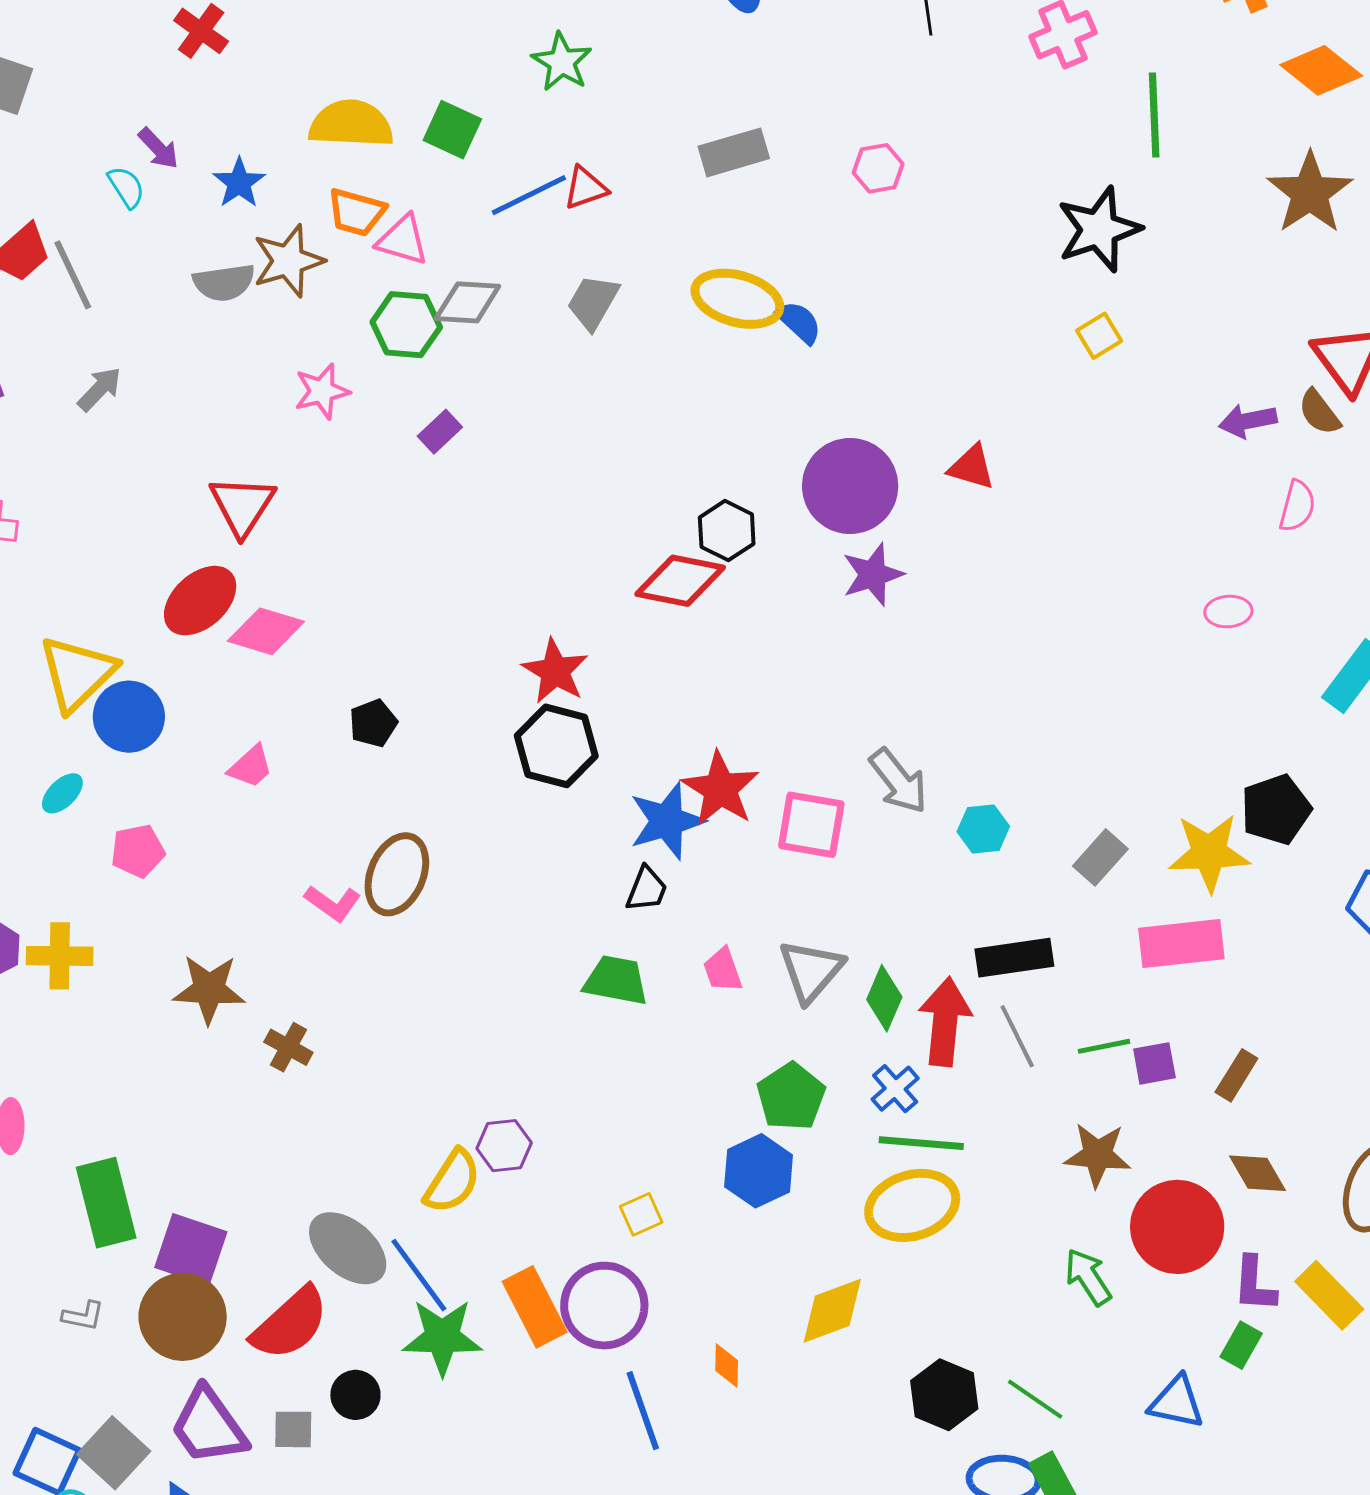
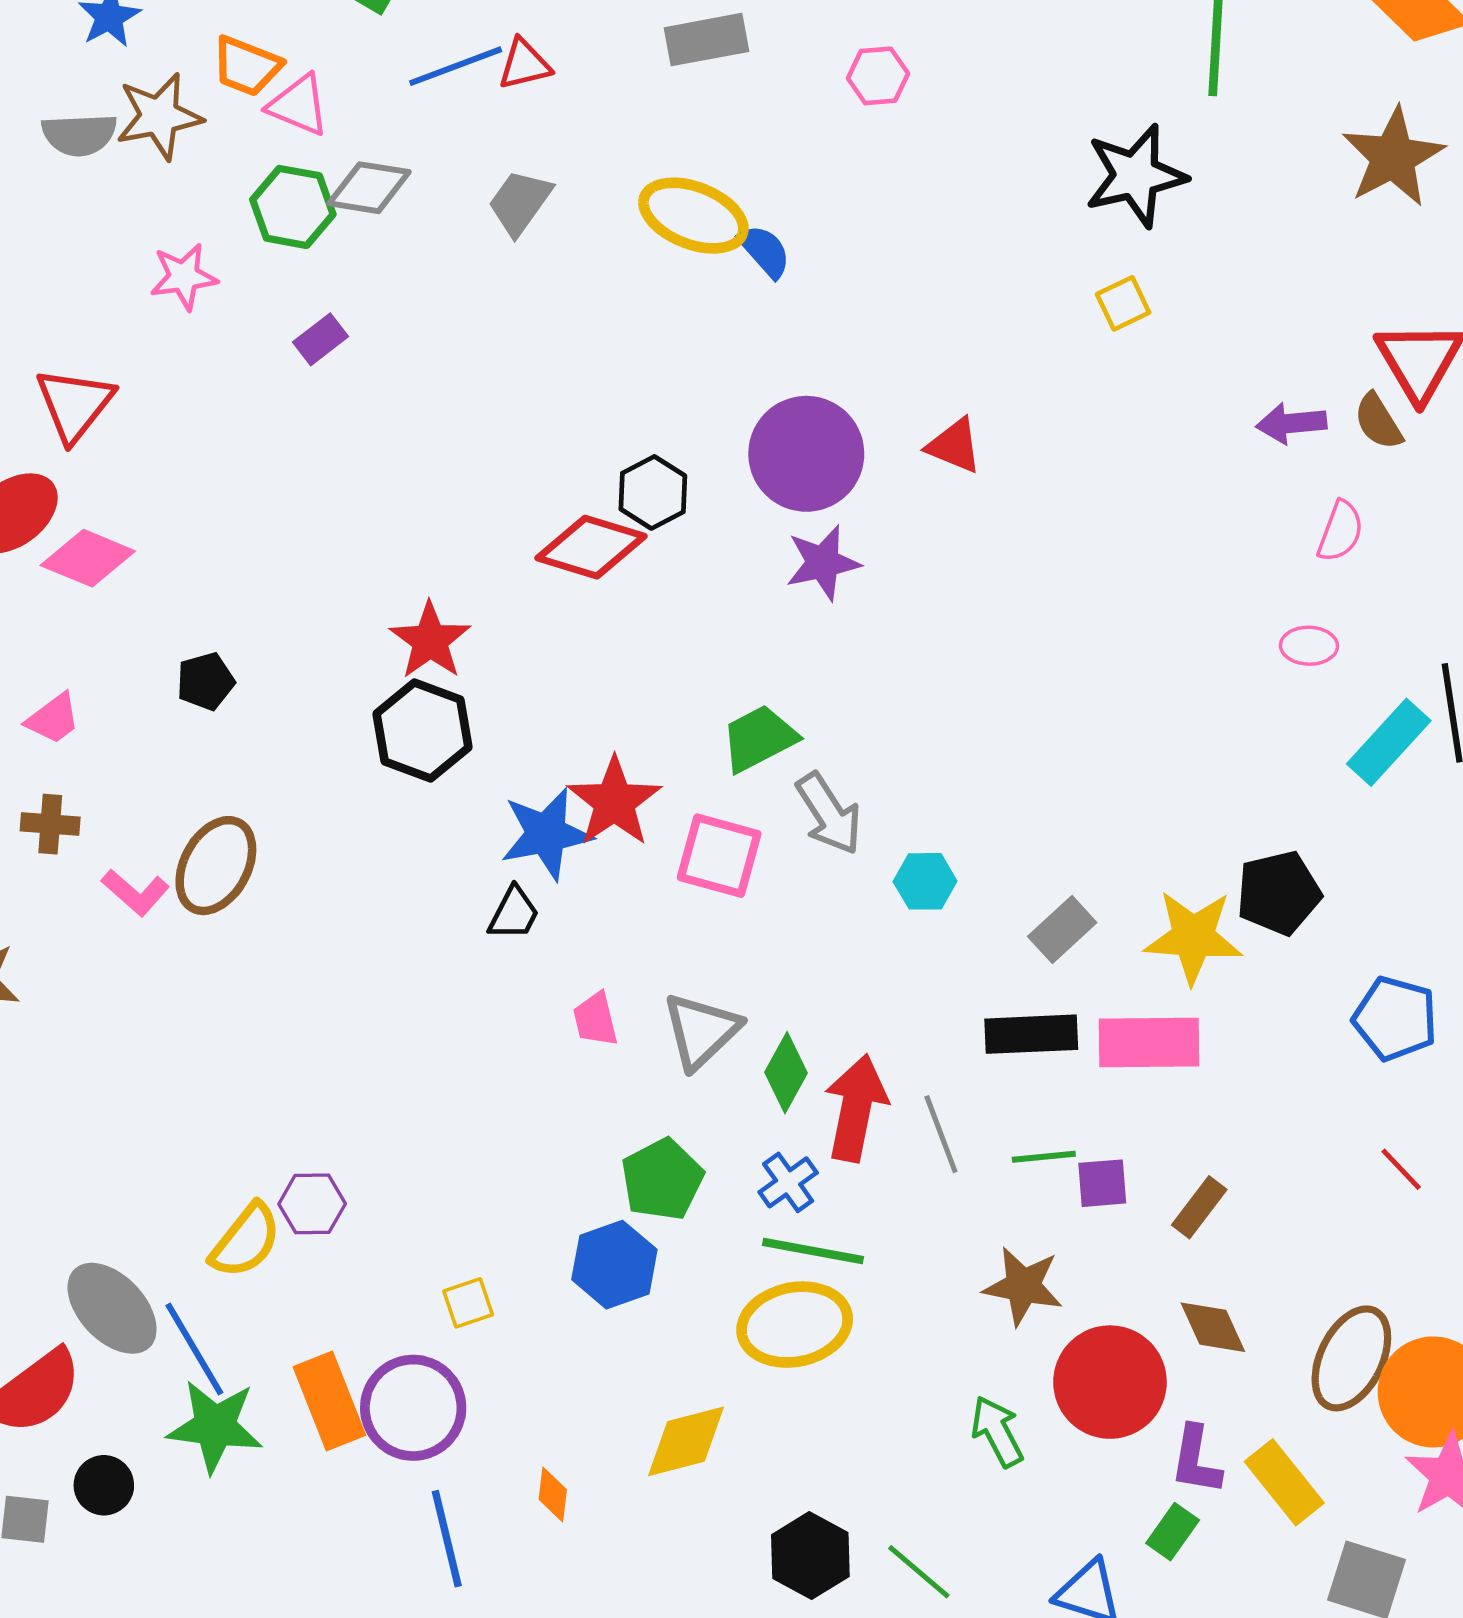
pink ellipse: (1228, 612) -> (1309, 646), moved
black rectangle: (1014, 958) -> (1031, 1034), moved
green trapezoid: (616, 980) -> (759, 738), moved, turned -44
brown cross: (288, 1047) -> (50, 824), moved, turned -30

